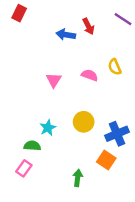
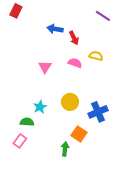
red arrow: (88, 26) -> (74, 38), moved
yellow semicircle: (115, 67) -> (96, 56), turned 128
orange square: (106, 160) -> (79, 134), moved

